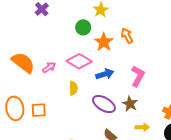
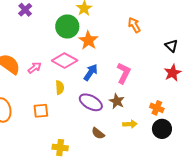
green circle: (83, 27) -> (67, 26), size x1.5
orange arrow: (127, 36) -> (134, 25), moved
blue arrow: (105, 74) -> (91, 72), turned -36
orange square: (39, 110) -> (41, 111), moved

